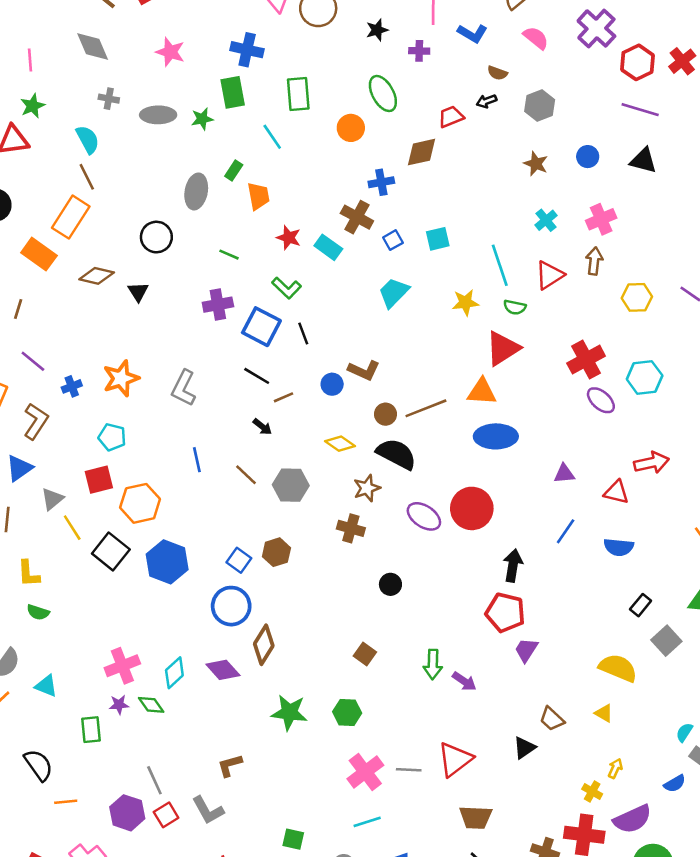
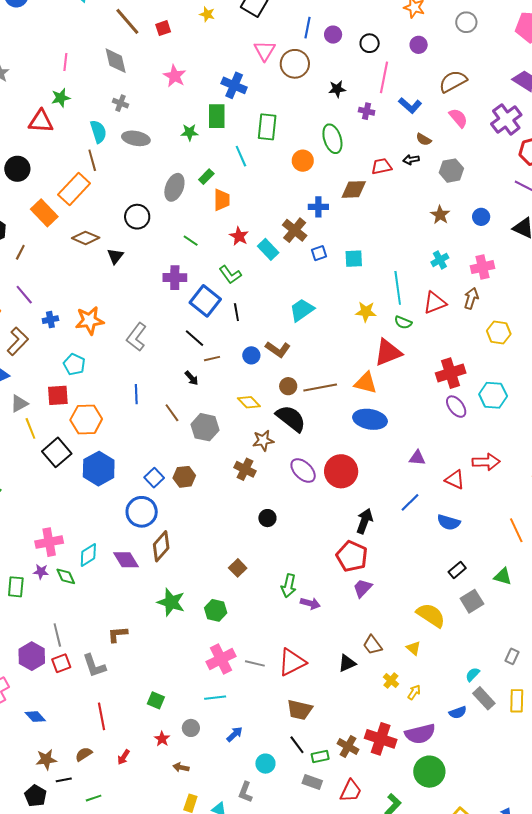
gray ellipse: (158, 115) -> (136, 138), moved
cyan trapezoid: (394, 293) -> (302, 310), moved
purple arrow: (464, 681) -> (310, 603), turned -30
yellow cross: (592, 791) -> (391, 680), moved

